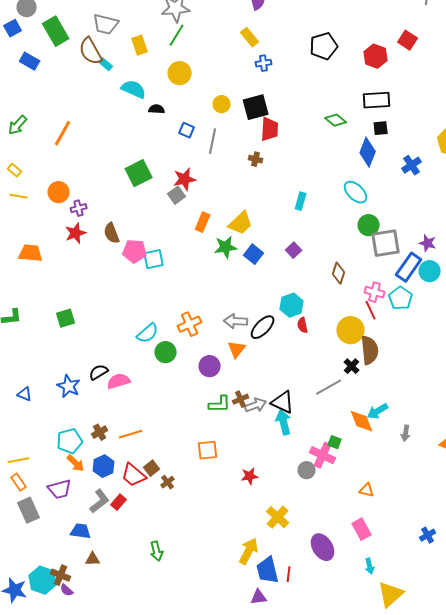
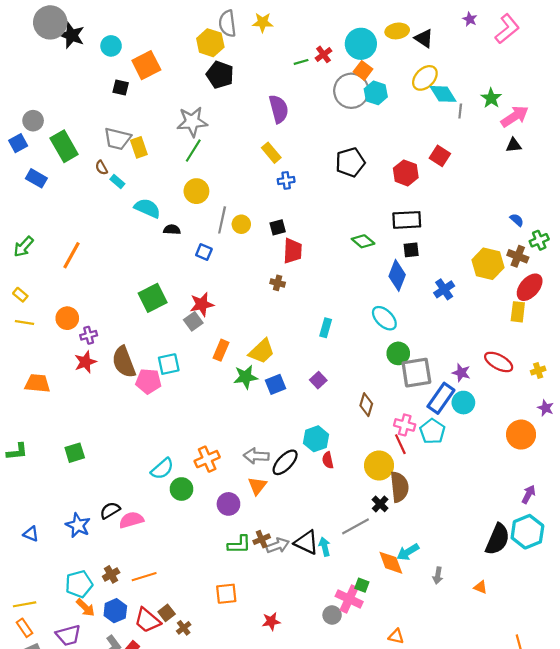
yellow rectangle: (140, 45) -> (139, 147), moved
brown semicircle: (91, 51) -> (101, 168), size x0.5
black square: (256, 107) -> (278, 227), size x0.6
gray line: (213, 141) -> (222, 220), moved
brown semicircle: (112, 233) -> (124, 362), size x1.4
blue square: (254, 254) -> (275, 384), turned 30
cyan square: (154, 259) -> (169, 364), moved
cyan arrow: (284, 422) -> (325, 547), moved, size x0.7

